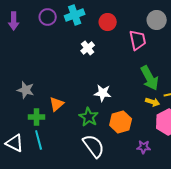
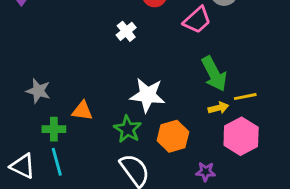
pink trapezoid: (138, 40) -> (197, 20), turned 60
white star: (103, 93) -> (147, 95), size x1.4
yellow arrow: (153, 102) -> (218, 108), turned -32
orange triangle: (57, 104) -> (82, 111), turned 49

